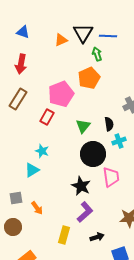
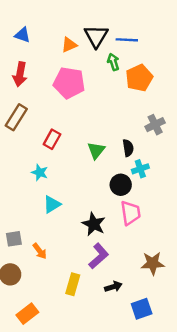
orange pentagon: (89, 78) -> (139, 78), moved
pink pentagon: (61, 94) -> (69, 83), moved, turned 30
cyan star: (42, 151) -> (40, 172), moved
black circle: (93, 154) -> (121, 185), moved, size x0.7
cyan triangle: (32, 170) -> (52, 204), moved

